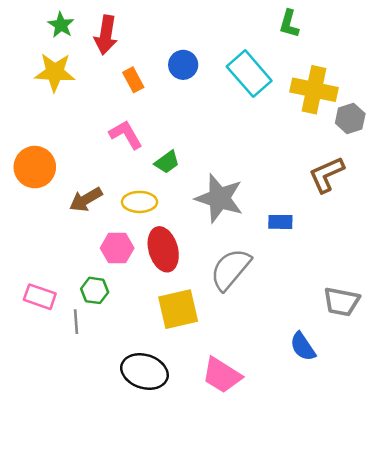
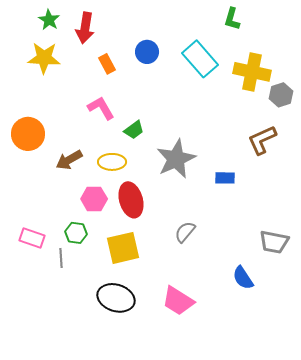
gray star: (219, 198) -> (176, 159), turned 30
gray semicircle: (231, 269) -> (185, 232), moved, size x0.6
yellow square: (178, 309) -> (123, 248), moved

